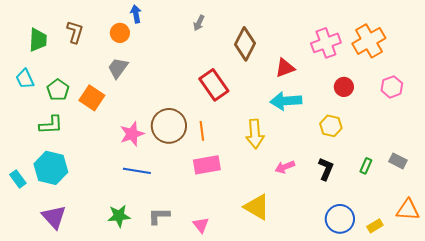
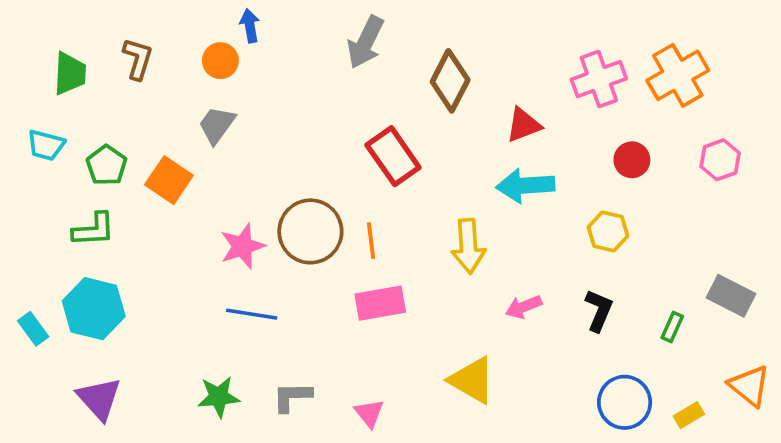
gray arrow: (199, 23) -> (366, 42), size x1.8
cyan trapezoid: (25, 79) -> (46, 145), turned -50
gray rectangle: (398, 161) -> (731, 296), size x1.4
green rectangle: (366, 166) -> (672, 327), moved
orange triangle: (408, 210) -> (749, 386), turned 35

